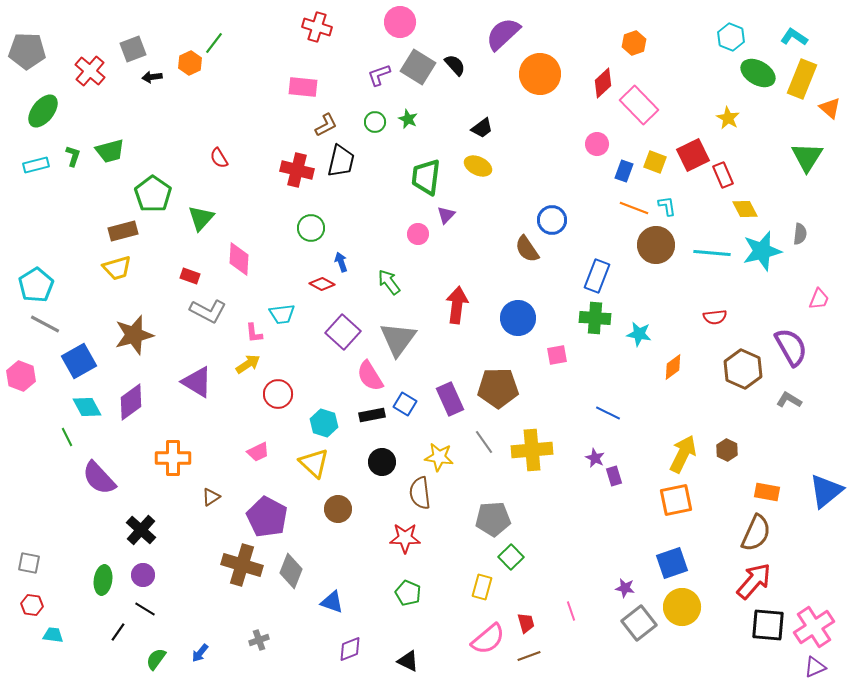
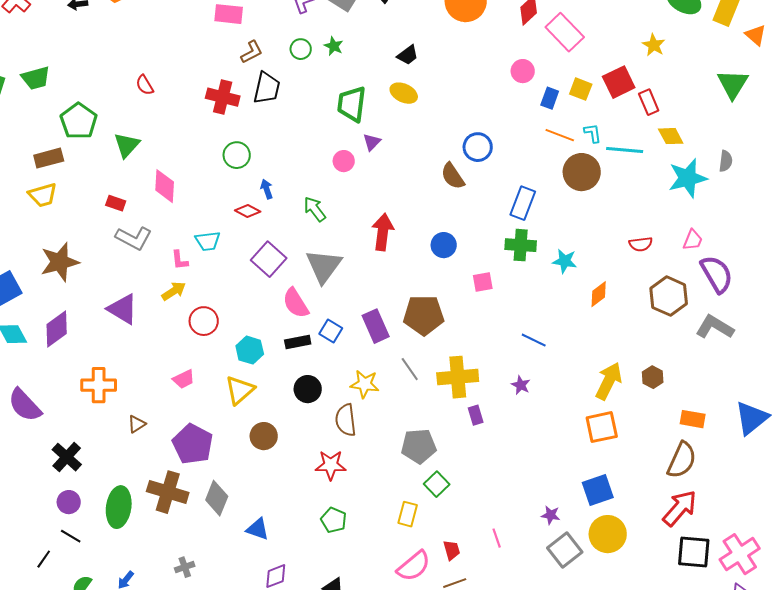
cyan line: (712, 253) -> (625, 150), moved
pink trapezoid: (819, 299) -> (693, 240), moved
blue circle: (518, 318) -> (444, 245), size x0.7
gray L-shape: (789, 400) -> (715, 327), size x1.5
yellow triangle: (314, 463) -> (240, 390), turned 36
purple rectangle: (614, 476) -> (476, 415), moved
green ellipse: (103, 580) -> (119, 507), moved, size x1.4

